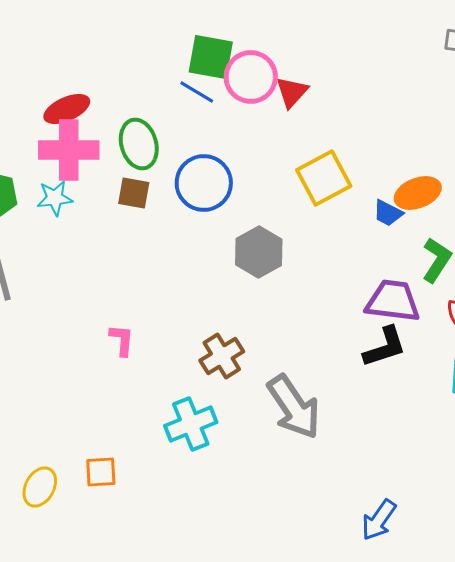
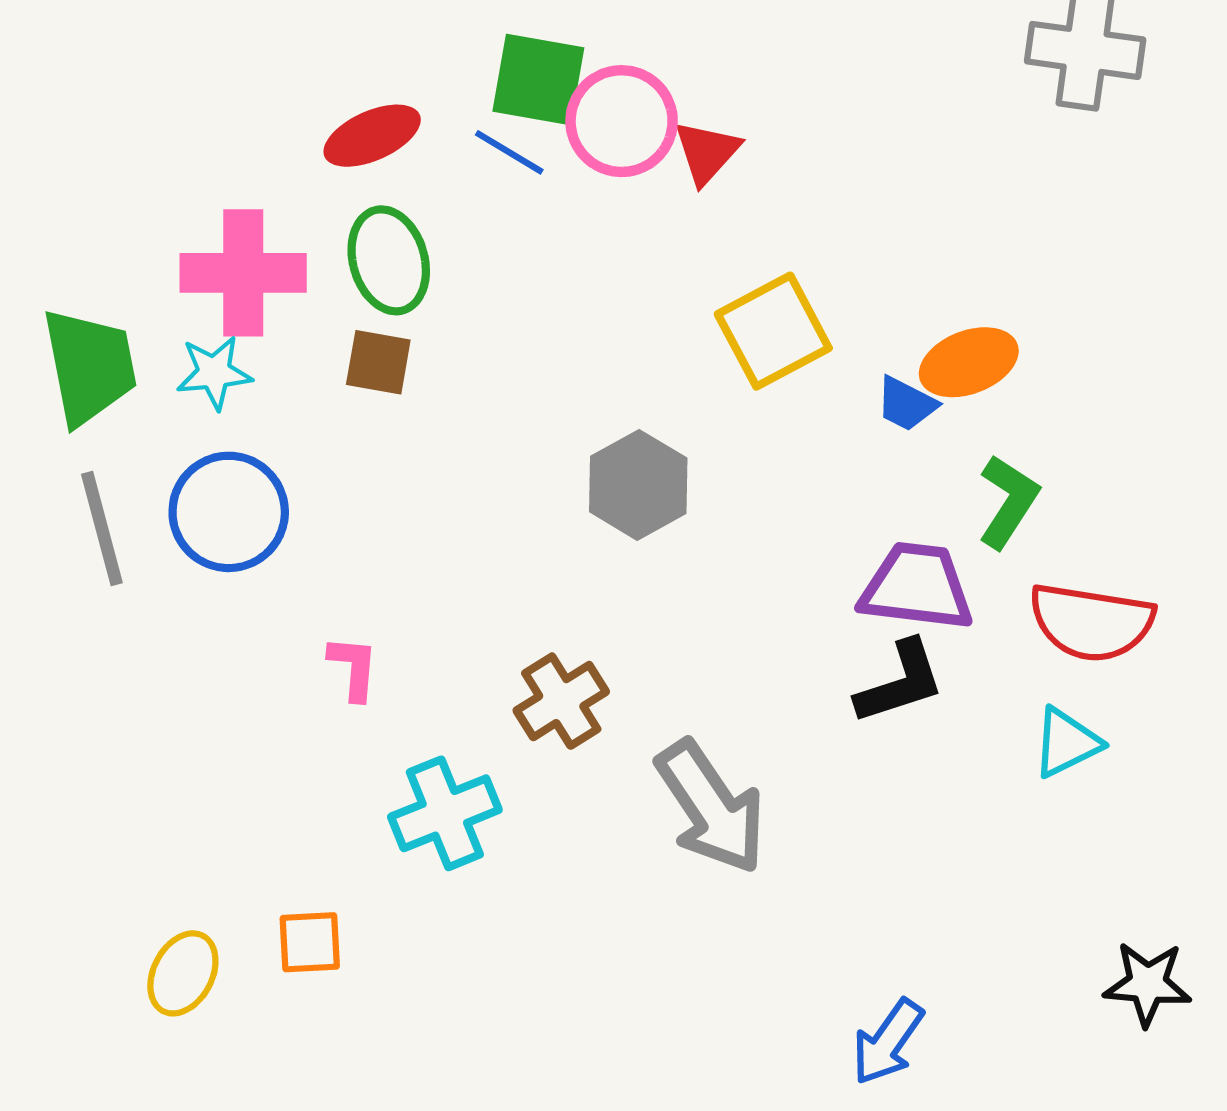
red ellipse: (67, 109) -> (372, 136), moved
blue circle: (204, 183) -> (229, 512), moved
cyan cross: (191, 424) -> (445, 813), moved

